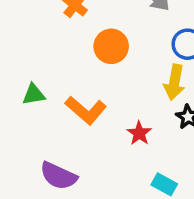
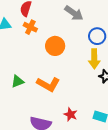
red star: (139, 133) -> (71, 114), moved

